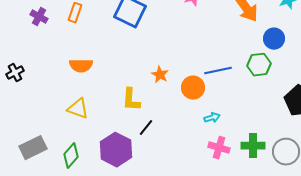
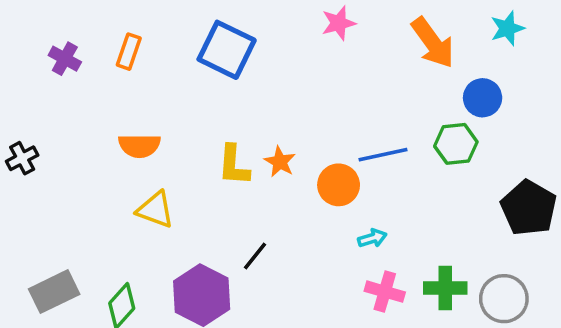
yellow L-shape: (131, 100) -> (234, 165), moved
yellow triangle: (78, 109) -> (155, 210), moved

